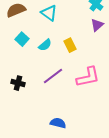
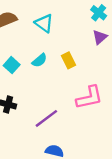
cyan square: (22, 39) -> (12, 65), moved
purple line: (53, 76) -> (46, 118), moved

